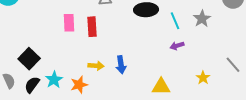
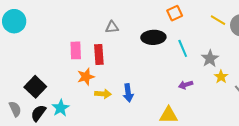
gray star: (202, 19) -> (210, 59), moved
purple arrow: (177, 46) -> (186, 85), moved
yellow star: (203, 78) -> (221, 77), moved
orange star: (79, 85) -> (86, 77), moved

